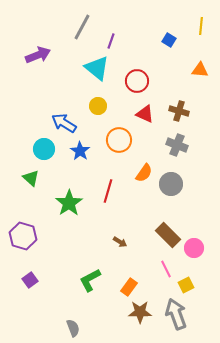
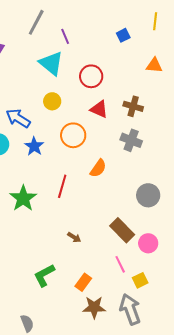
blue square: (169, 40) -> (123, 35), turned 32
purple line: (111, 41) -> (65, 36), turned -42
gray circle: (171, 184) -> (148, 195), moved

